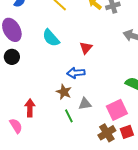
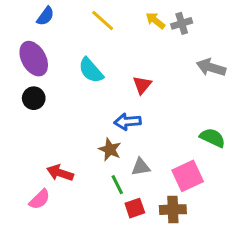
red arrow: (30, 108) -> (60, 173), turned -72
pink semicircle: (16, 126) -> (40, 199), turned 77
red square: (127, 132) -> (135, 208), moved
brown cross: (107, 133) -> (173, 210), turned 30

